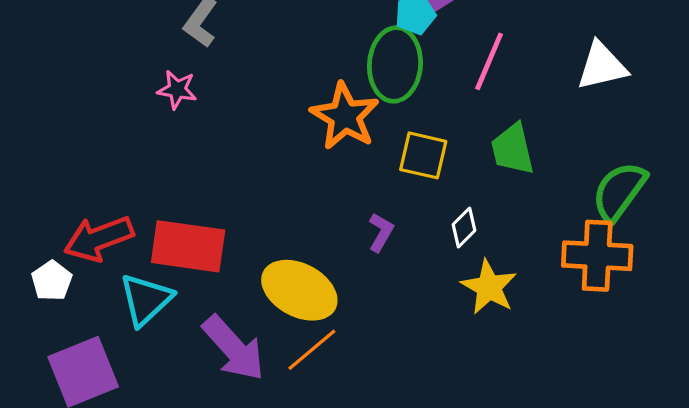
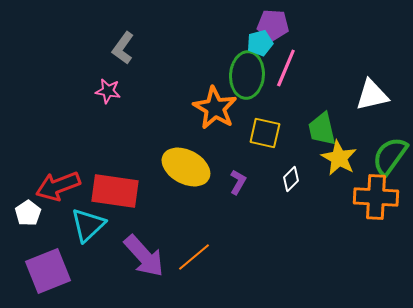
pink line: (489, 61) -> (286, 68), moved
white triangle: (602, 66) -> (372, 95), moved
yellow star: (489, 287) -> (339, 158), moved
yellow ellipse: (299, 290) -> (186, 167), moved

